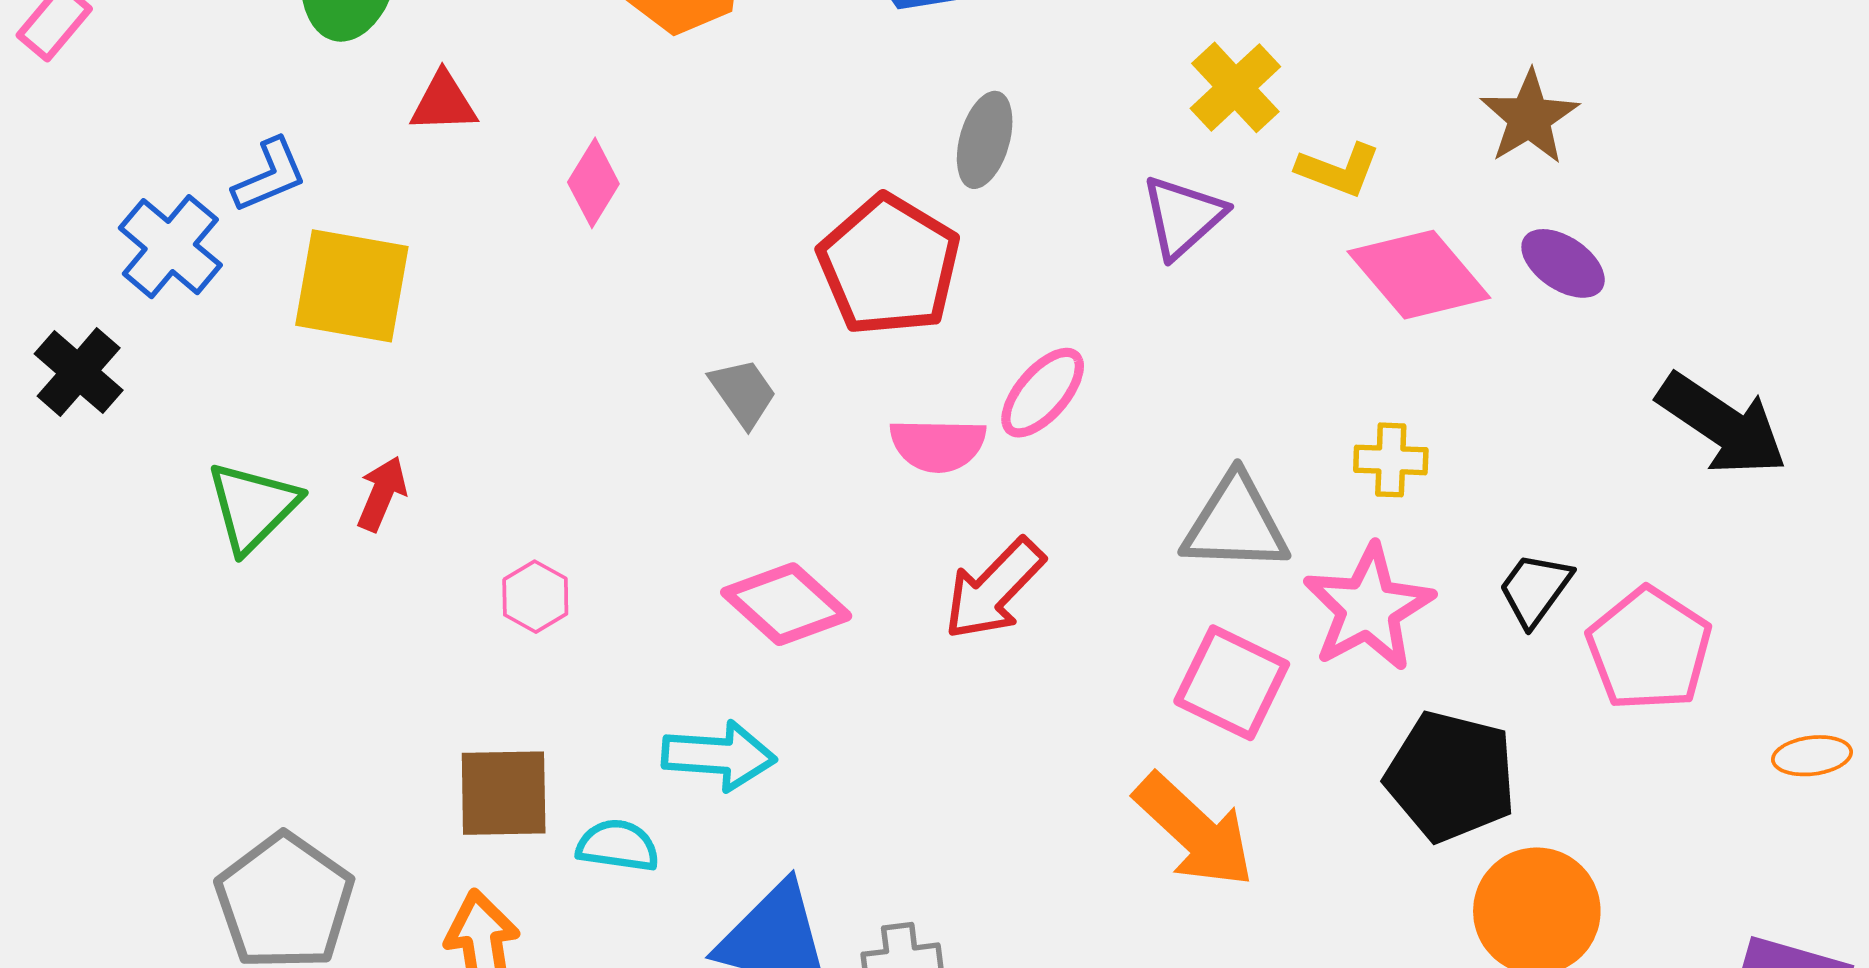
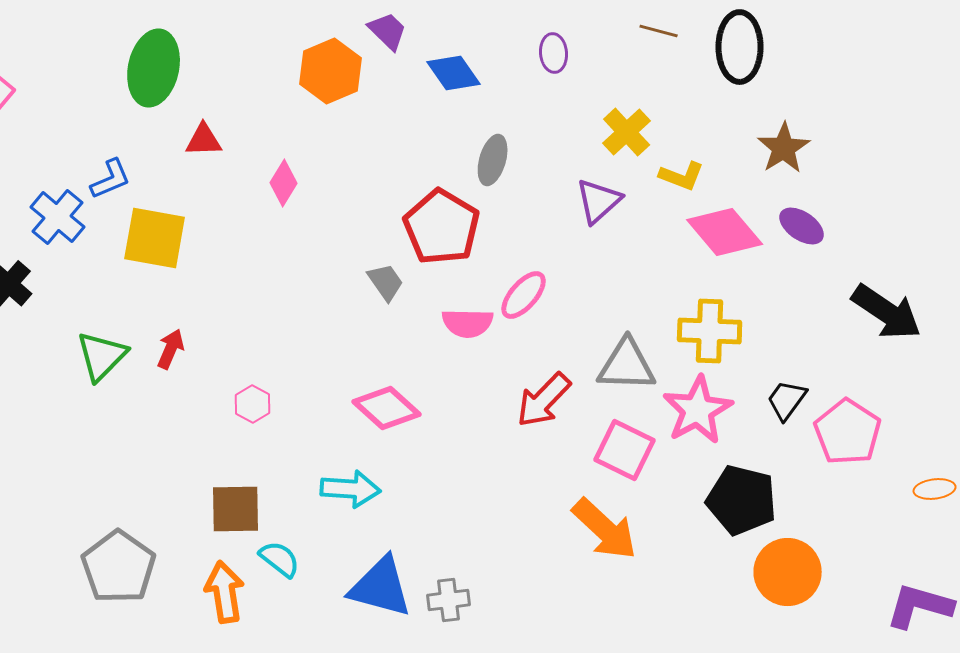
gray trapezoid: (743, 393) -> (386, 282), moved
yellow cross: (1391, 460) -> (710, 331), size x1.6
red arrow: (994, 589) -> (544, 400), moved
cyan semicircle: (618, 846) -> (280, 559), moved, turned 30

